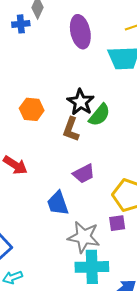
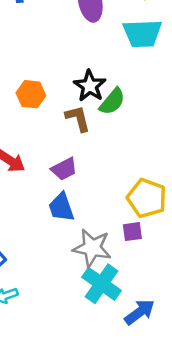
brown L-shape: (71, 129) -> (78, 118), turned 145
purple trapezoid: (84, 174) -> (64, 169), moved
cyan cross: (92, 267) -> (102, 284), turned 36

